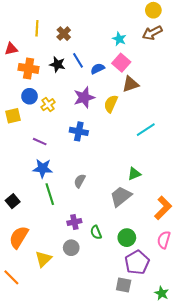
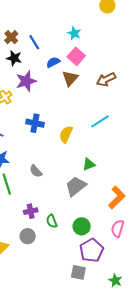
brown arrow: (152, 33) -> (106, 79), moved
brown cross: (64, 34) -> (11, 37), moved
blue line: (78, 60) -> (34, 42), moved
brown triangle: (130, 84) -> (70, 78), moved, turned -30
purple star: (84, 97) -> (26, 81), moved
yellow semicircle: (111, 104) -> (66, 134), moved
gray semicircle: (80, 181) -> (36, 171), turned -72

